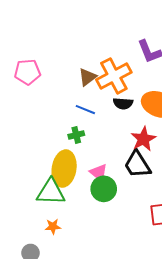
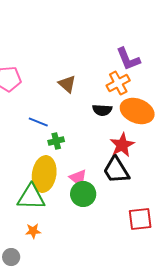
orange cross: (114, 76) -> (118, 83), moved, size x0.7
brown triangle: (87, 77) -> (67, 84), turned -42
blue line: (85, 110) -> (38, 122), moved

